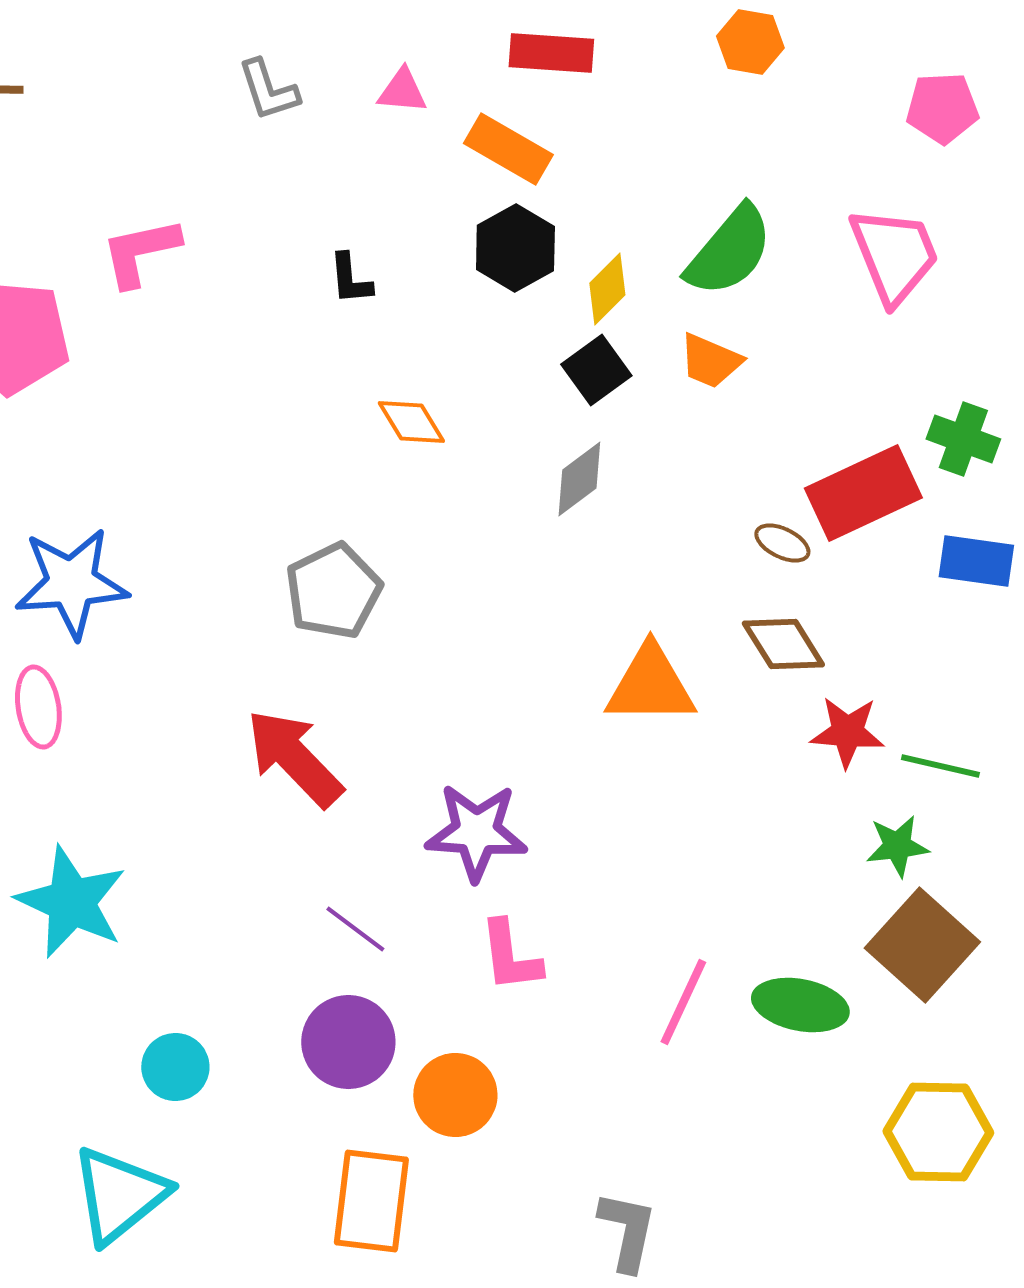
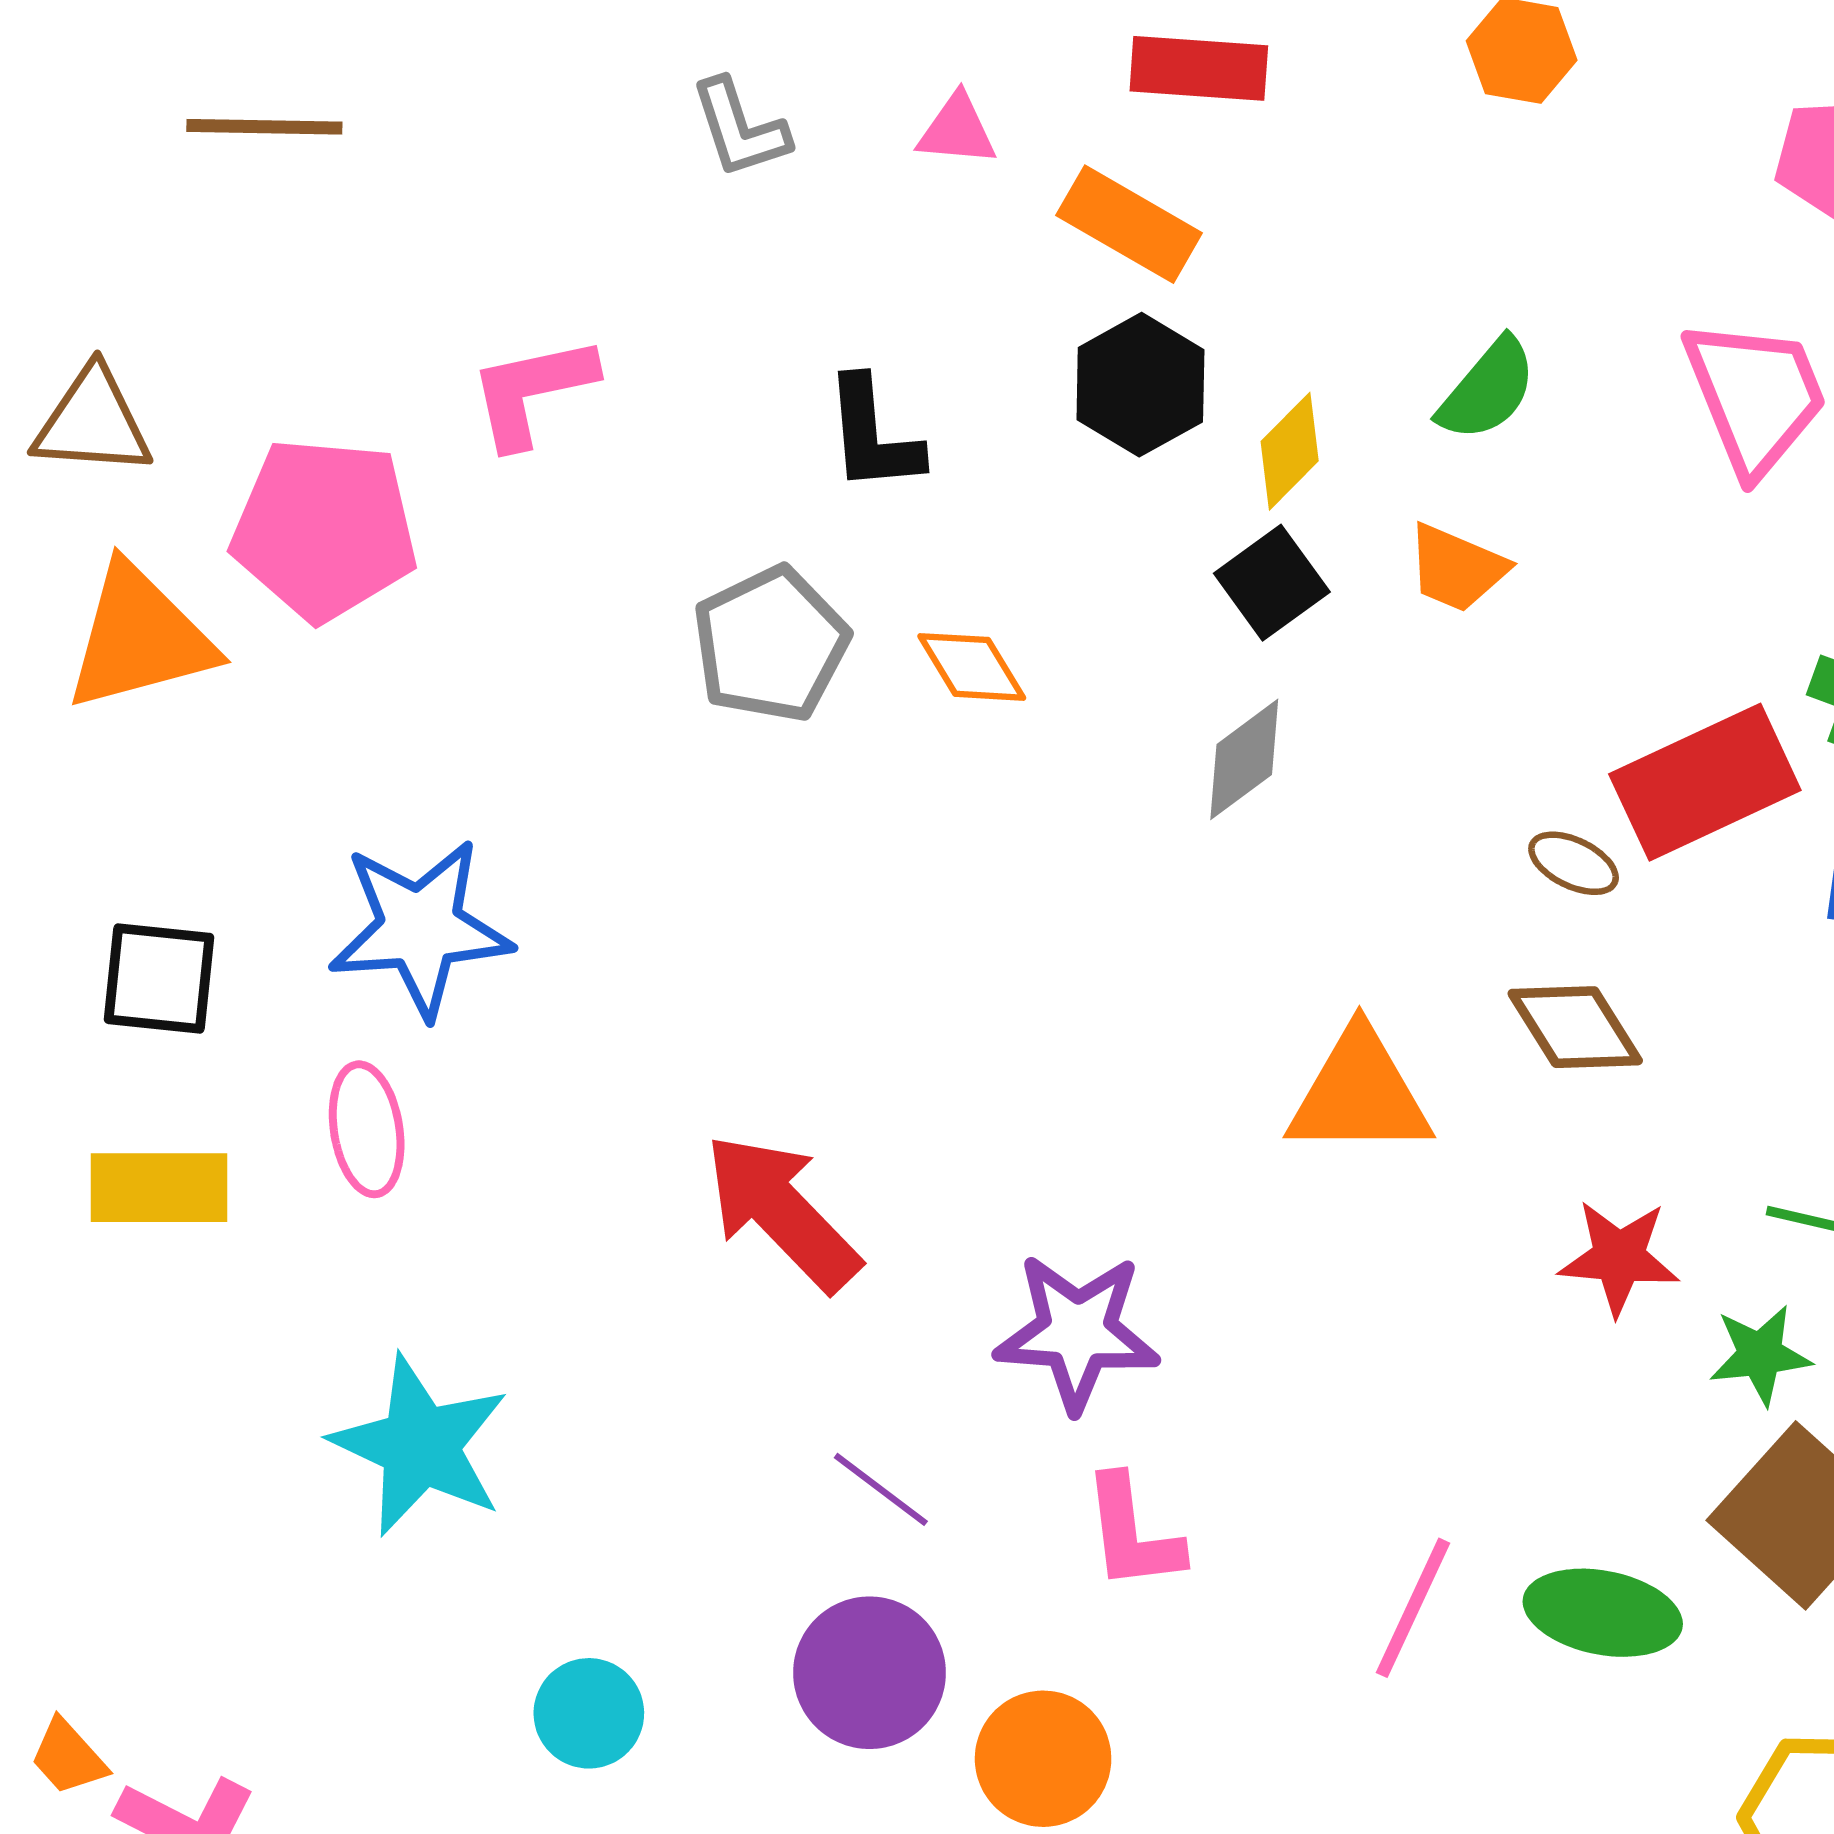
green semicircle: (729, 251) -> (1488, 390), size x0.7
black L-shape: (350, 279) -> (873, 435), size x1.4
gray pentagon: (333, 591) -> (771, 644), moved
red star: (847, 732) -> (1619, 1257), moved

